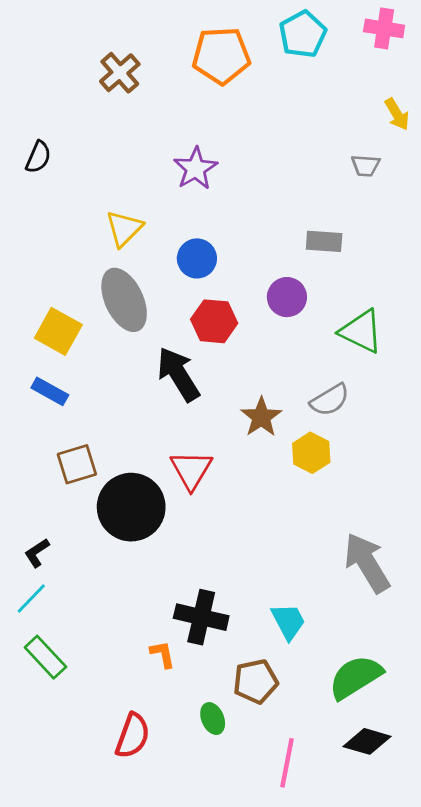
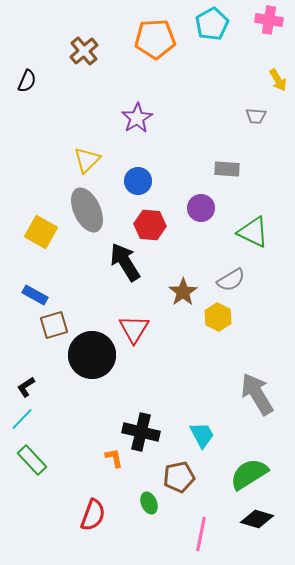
black semicircle: (38, 157) -> (27, 81), moved
blue rectangle: (50, 391) -> (35, 295), moved

